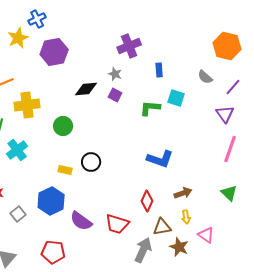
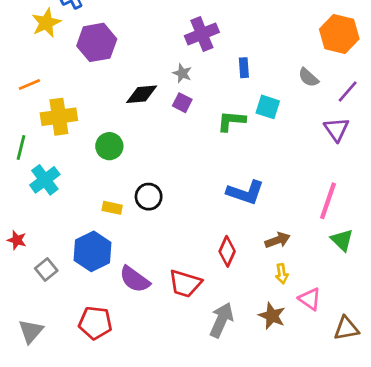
pink line: (230, 149) -> (328, 201), moved
brown triangle: (162, 227) -> (346, 328), moved

